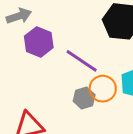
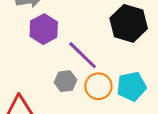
gray hexagon: (84, 98) -> (65, 81), moved

